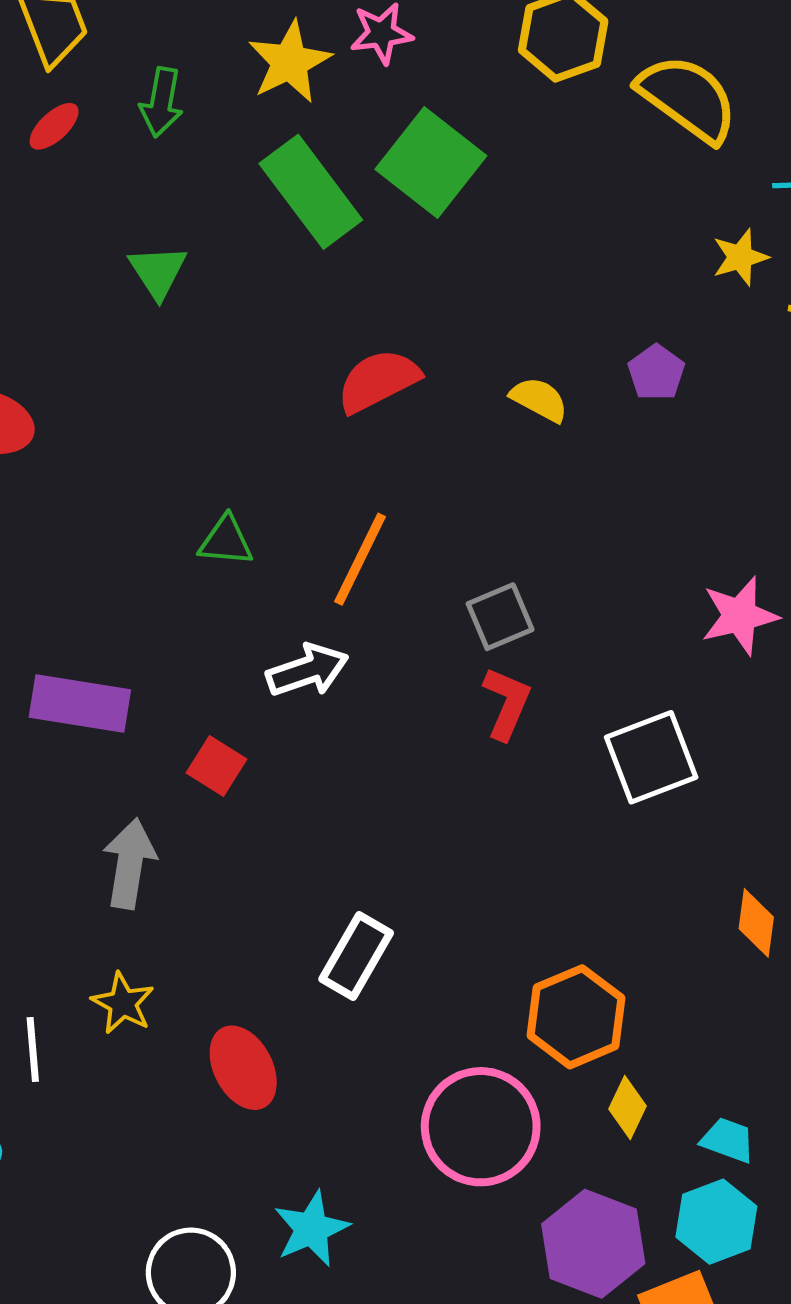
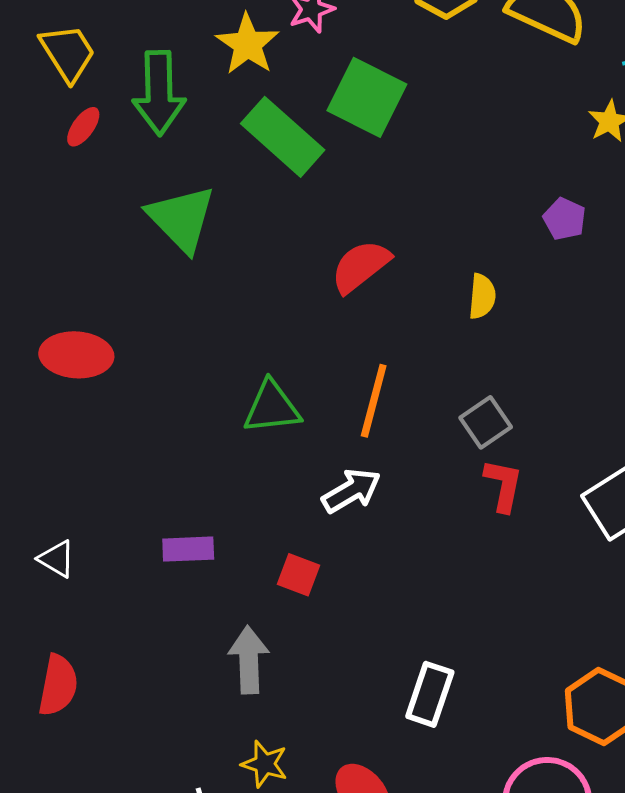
green arrow: (161, 102) -> (159, 93), size x1.6
green triangle: (158, 272) -> (181, 219), size x1.6
yellow semicircle: (539, 399) -> (482, 296), moved, turned 78
green triangle: (226, 541) -> (272, 407), size x1.4
purple rectangle: (80, 703) -> (188, 549), size x0.7

